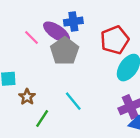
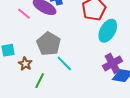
gray pentagon: (65, 51) -> (49, 44), moved

